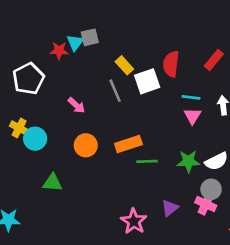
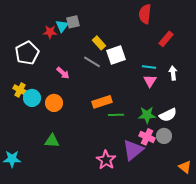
red semicircle: (171, 64) -> (145, 14), moved
gray line: (115, 91) -> (92, 62), turned -36
orange circle: (86, 145) -> (54, 103), moved
green triangle: (52, 183) -> (52, 141), moved
pink cross: (206, 204) -> (147, 137), moved
purple triangle: (170, 208) -> (133, 150), size x1.6

